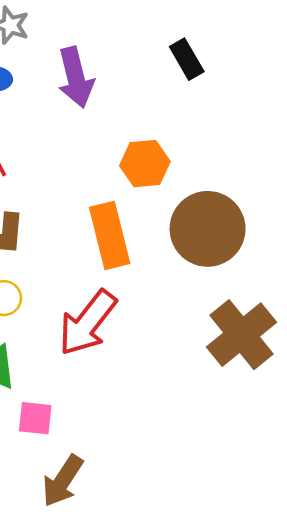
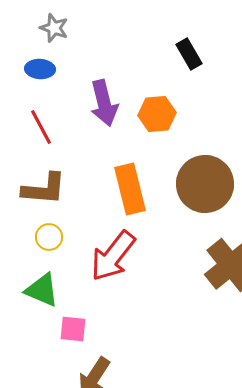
purple arrow: (76, 77) -> (104, 103), moved
orange hexagon: (145, 164) -> (157, 114), moved

